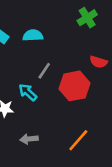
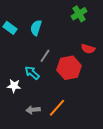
cyan semicircle: (33, 35) -> (36, 28), turned -70
orange line: (78, 140) -> (57, 108), moved

